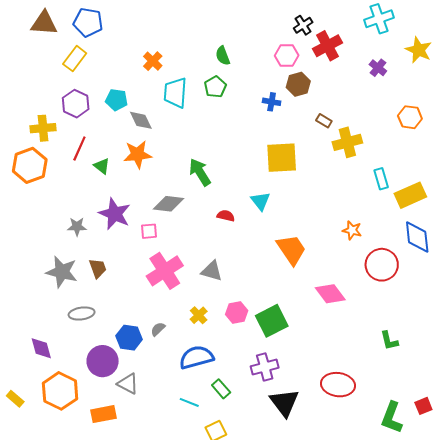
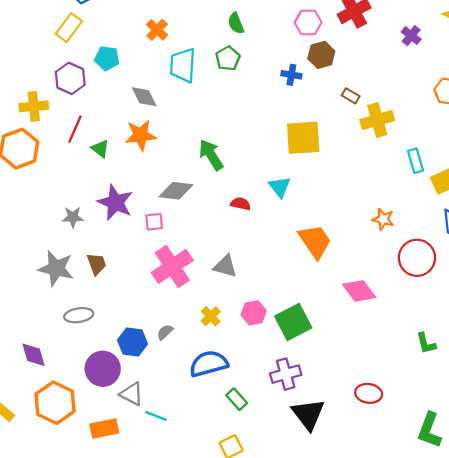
cyan pentagon: (116, 100) -> (107, 58), moved
red ellipse: (338, 385) -> (369, 393), size x0.7
cyan line: (189, 402) -> (156, 416), moved

